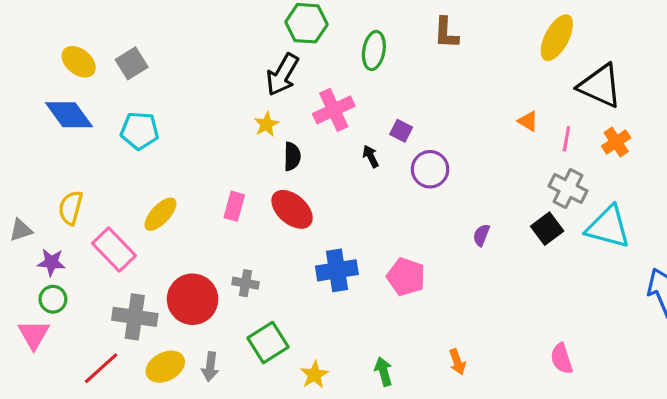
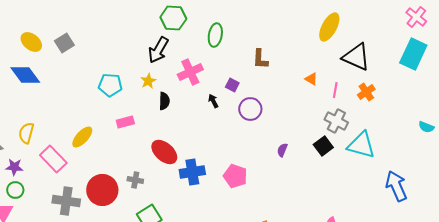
brown L-shape: (446, 33) -> (260, 59), moved
cyan pentagon: (140, 131) -> (110, 85), moved
pink rectangle: (234, 206) -> (125, 122), moved, turned 60
red ellipse: (292, 209) -> (164, 152), moved

